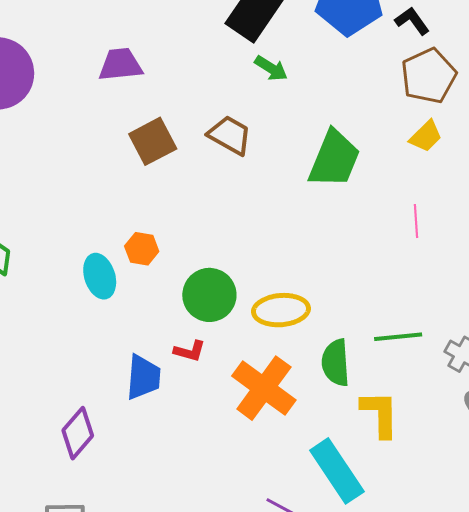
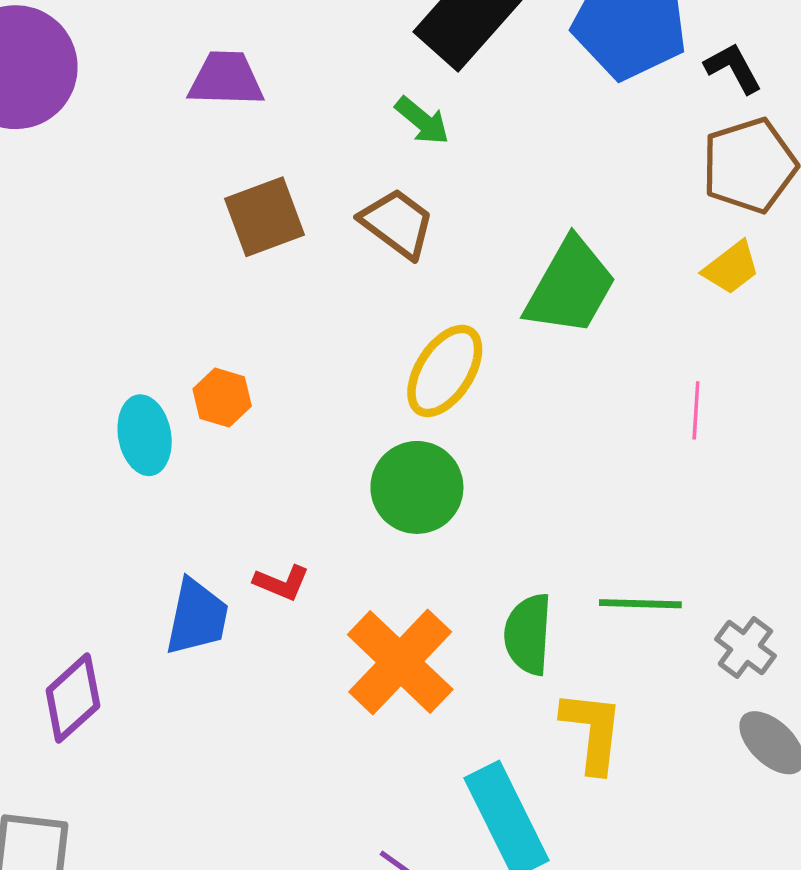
green arrow: (271, 68) -> (422, 121), moved
green circle: (209, 295) -> (417, 487), moved
yellow ellipse: (281, 310) -> (445, 371), moved, turned -60

